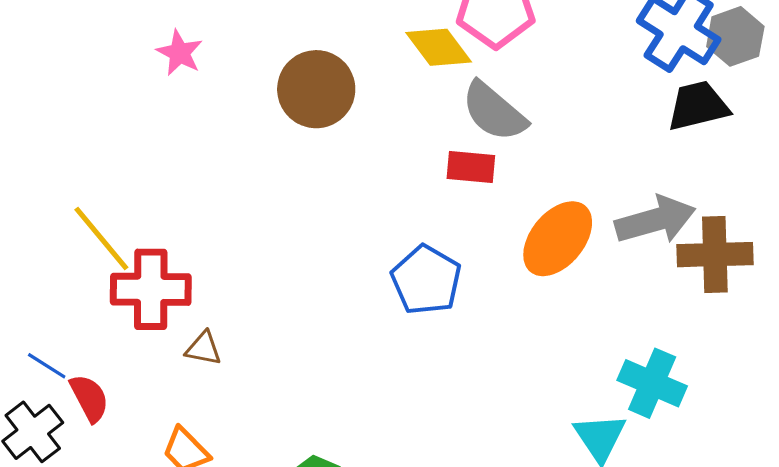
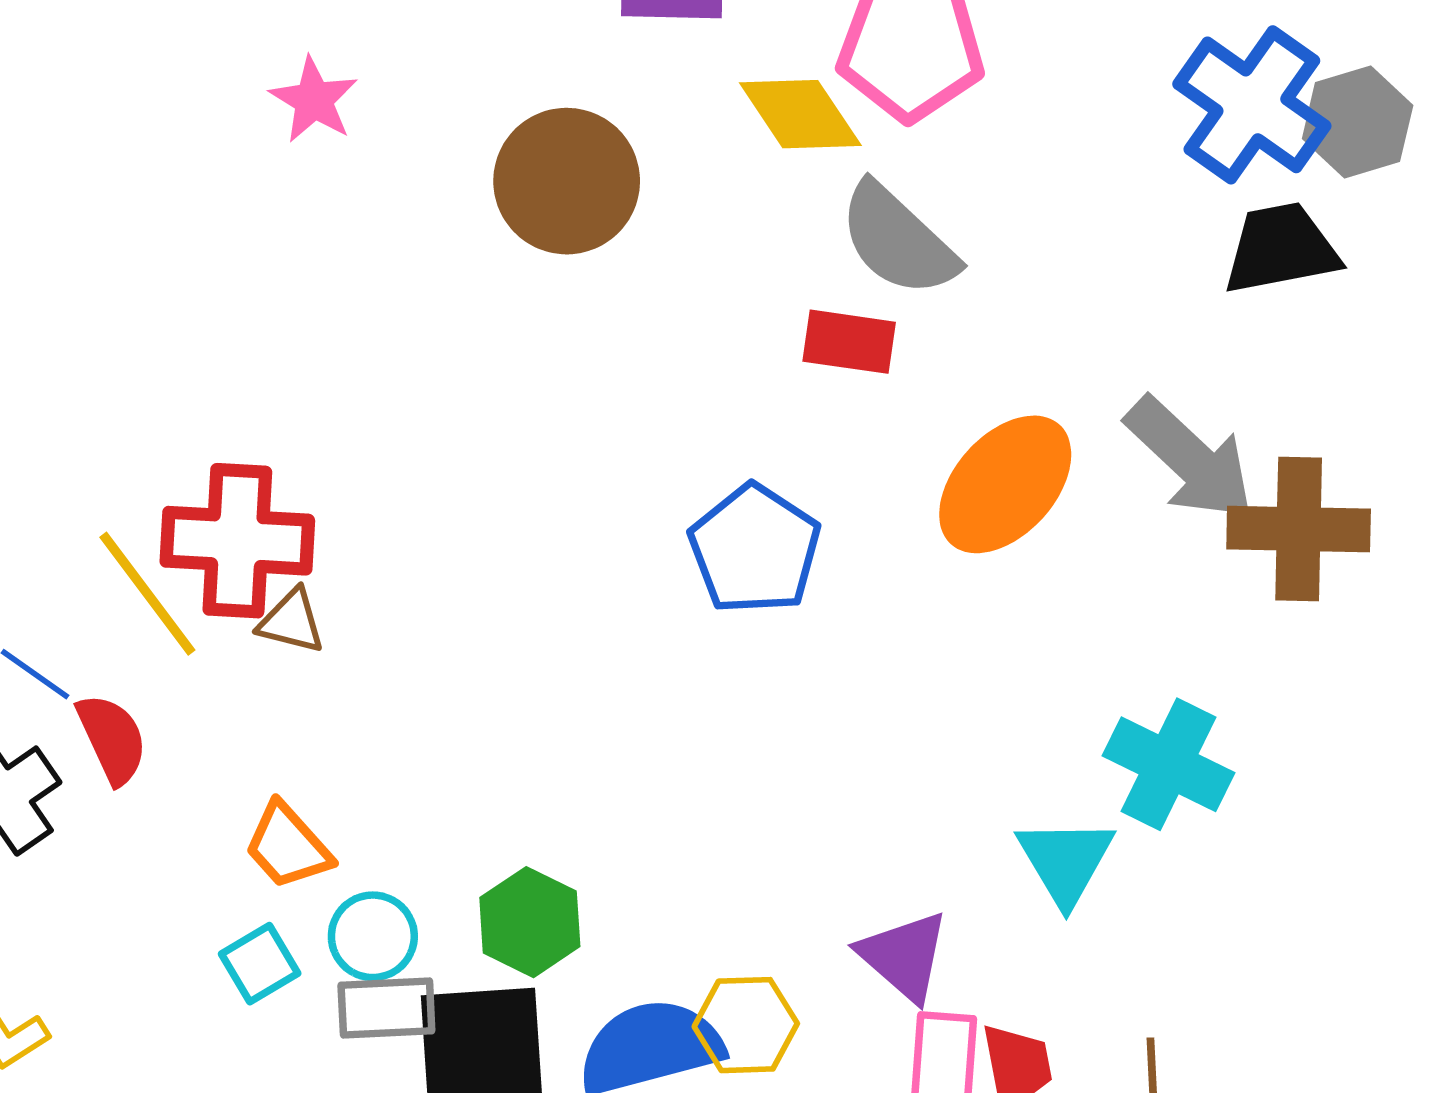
gray arrow: (655, 220) -> (1190, 459), turned 56
yellow line: (101, 238) -> (147, 594), moved
brown triangle: (203, 348) -> (291, 621), moved

